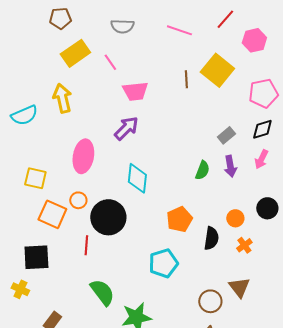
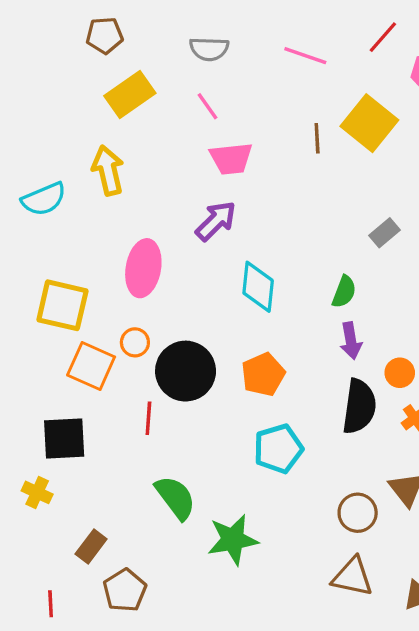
pink line: (110, 62) -> (207, 106), moved
purple arrow: (230, 166) -> (351, 341), moved
yellow square: (35, 178) -> (62, 305), size x1.4
cyan diamond: (137, 178) -> (258, 287), moved
orange pentagon: (179, 219) -> (263, 374), moved
black semicircle: (211, 238) -> (359, 406), size x1.4

